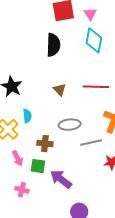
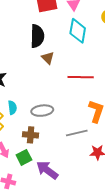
brown triangle: (60, 90) -> (48, 58), moved
gray ellipse: (70, 125) -> (42, 111), moved
green square: (38, 166) -> (24, 157), turned -35

